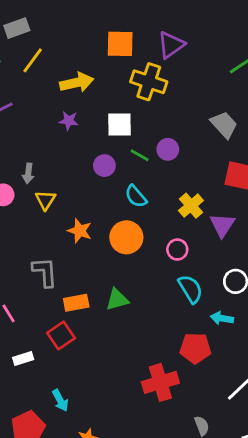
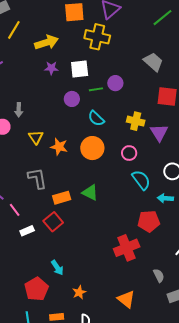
purple star: (69, 121) -> (51, 68), moved
green line: (140, 155) -> (96, 89), turned -32
yellow triangle: (45, 200) -> (36, 137), moved
yellow cross: (191, 206) -> (136, 121), turned -30
green triangle: (117, 300) -> (90, 193), turned 48
white rectangle: (23, 358) -> (27, 231), moved

